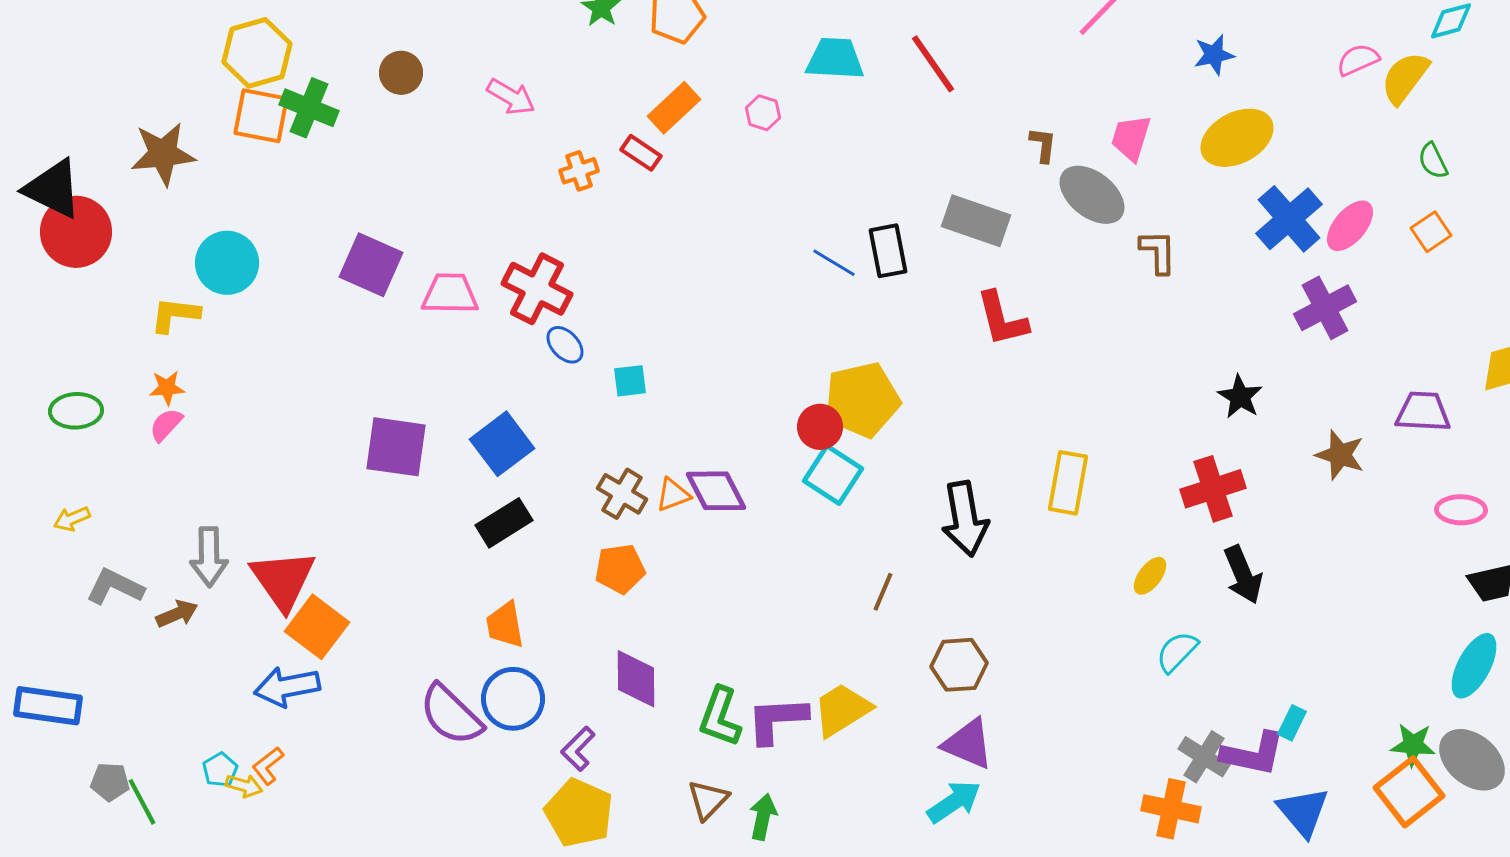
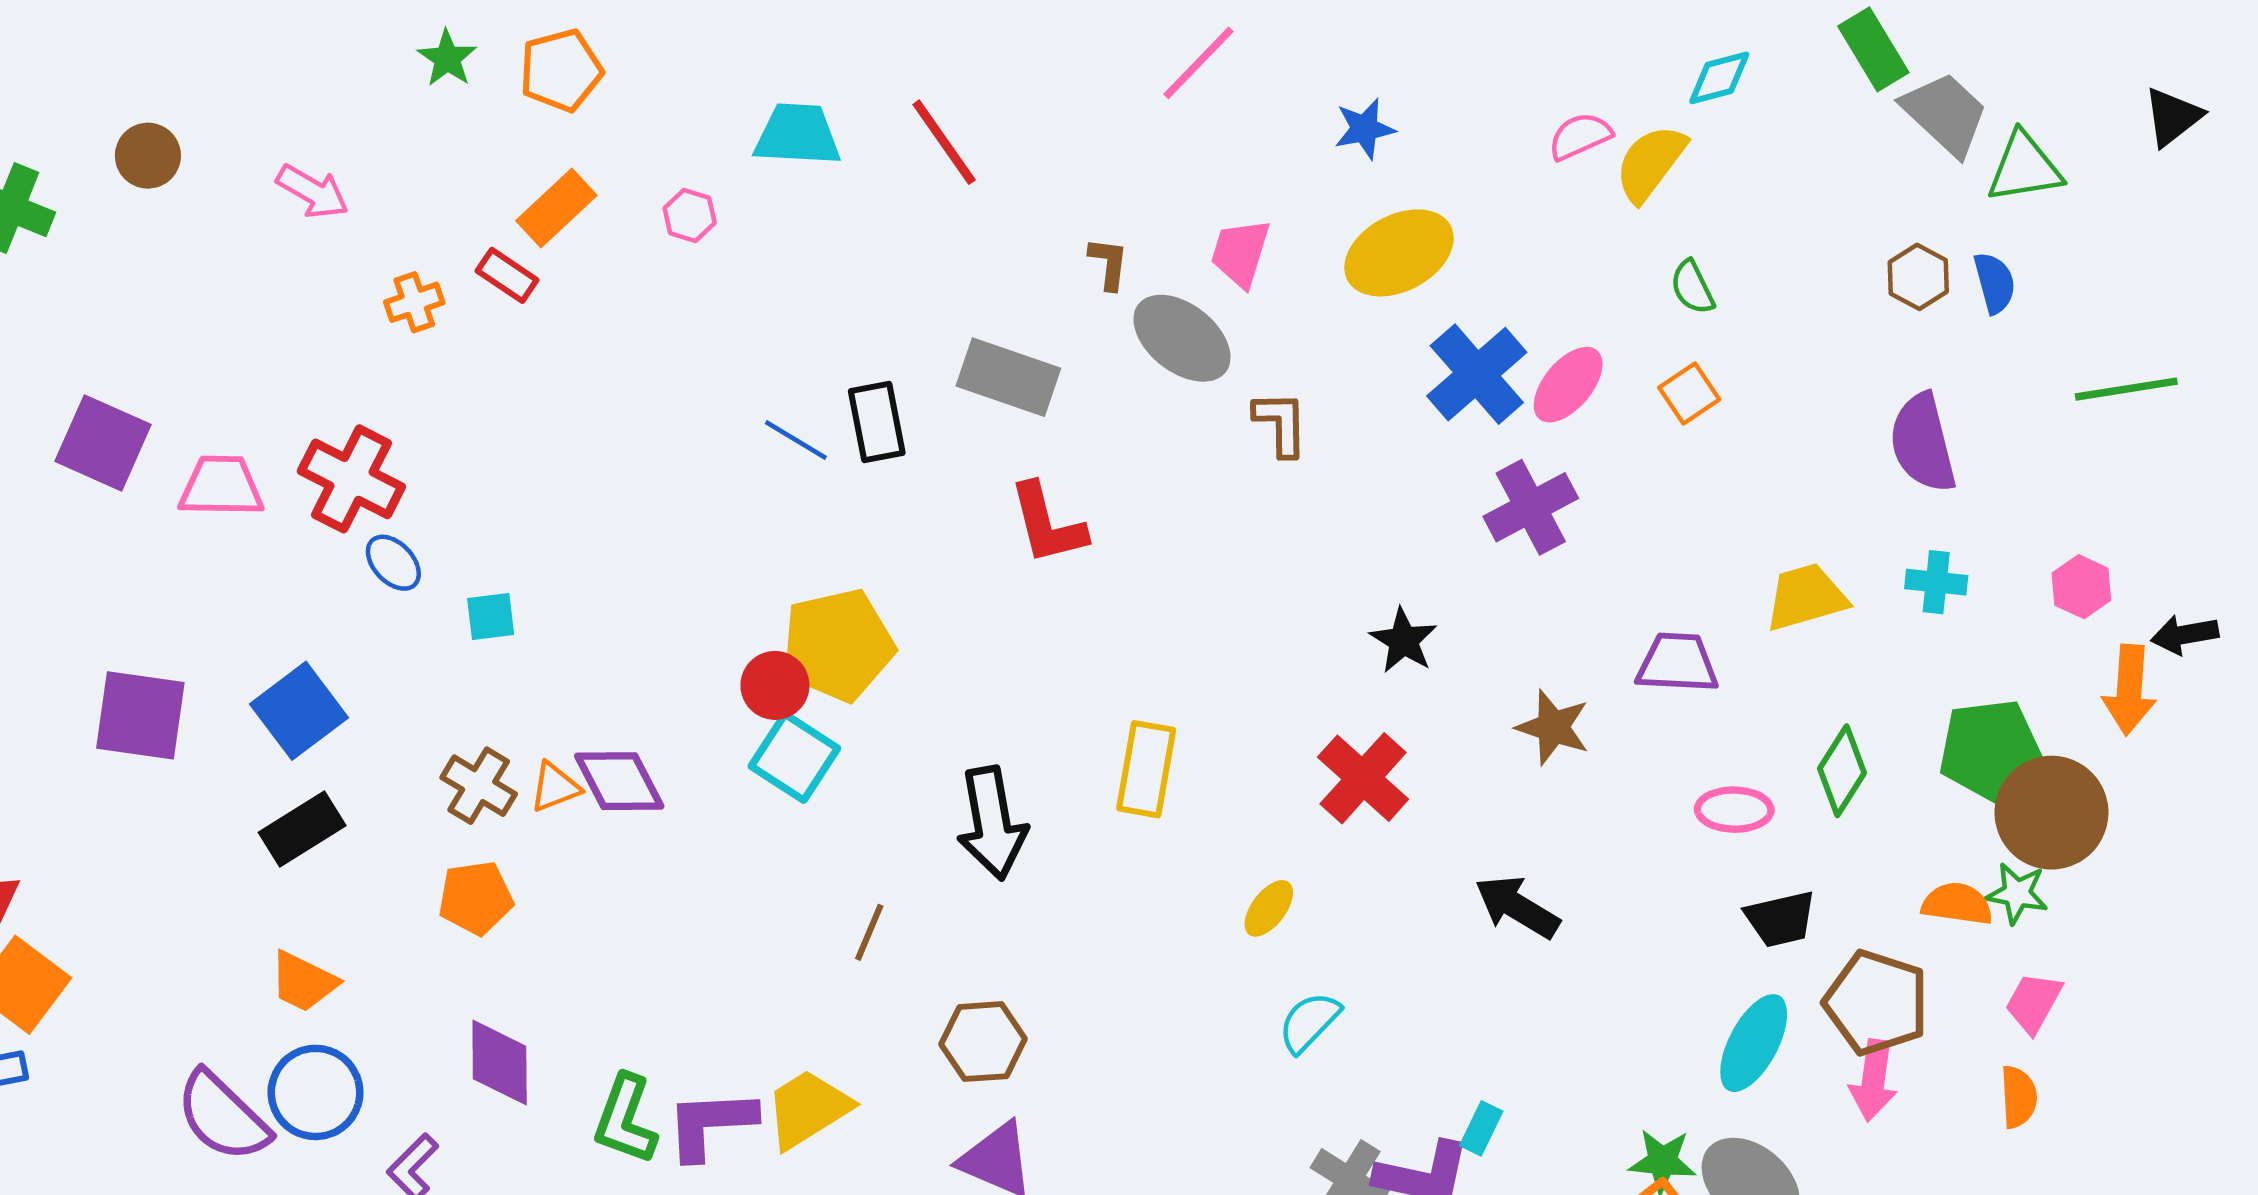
red cross: (1213, 489) -> (1363, 778), turned -30
black arrow: (1243, 575) -> (1517, 907), moved, turned 144
orange trapezoid: (505, 625) -> (304, 982), turned -54

